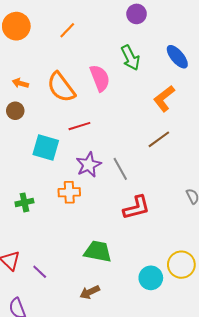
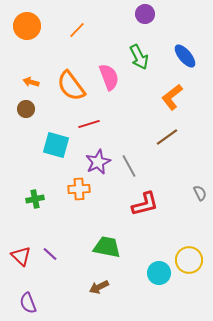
purple line: (40, 272) -> (50, 254), moved

